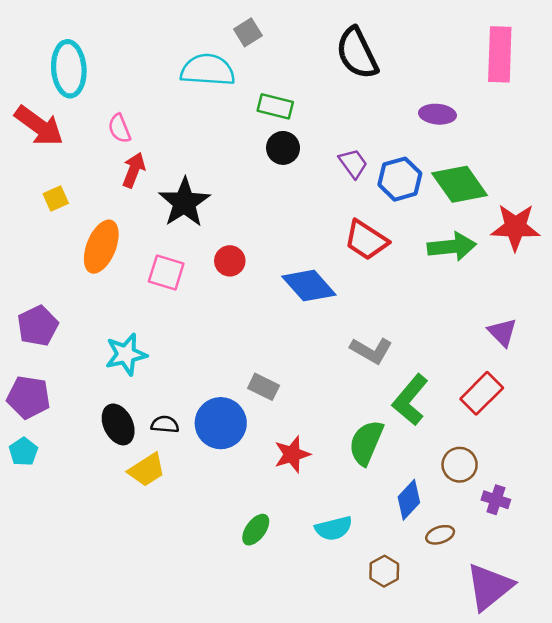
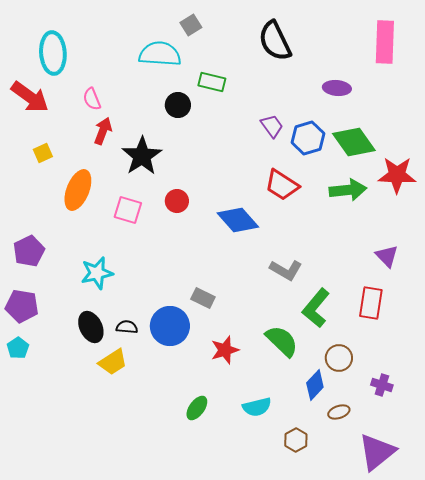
black circle: (283, 148) -> (178, 105), moved
red rectangle: (482, 393) -> (371, 303), turned -36
green semicircle: (366, 443) -> (282, 341), turned 111
brown circle: (460, 465) -> (339, 358), moved

